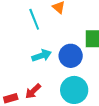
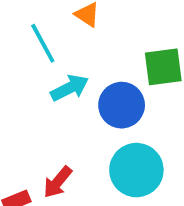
cyan arrow: (42, 56) -> (70, 88), moved

